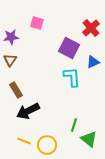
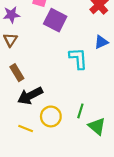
purple square: (69, 48) -> (55, 20), moved
yellow circle: (47, 145) -> (51, 116), moved

